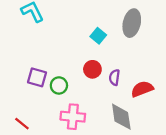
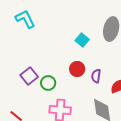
purple square: (37, 77) -> (29, 76), turned 36

